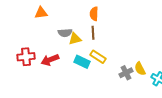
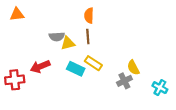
orange triangle: (41, 13) -> (17, 14), moved
red cross: (26, 57) -> (15, 80), moved
yellow semicircle: (140, 69) -> (133, 68), moved

